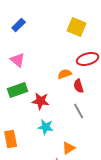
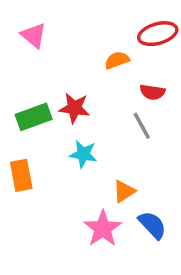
red semicircle: (79, 86) -> (152, 92), moved, turned -64
green rectangle: (18, 90) -> (34, 117), moved

